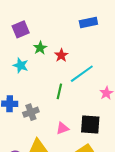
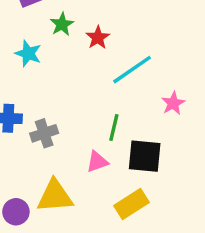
green line: (59, 91) -> (114, 128), moved

